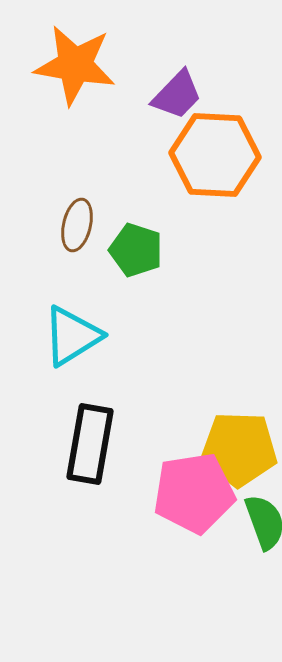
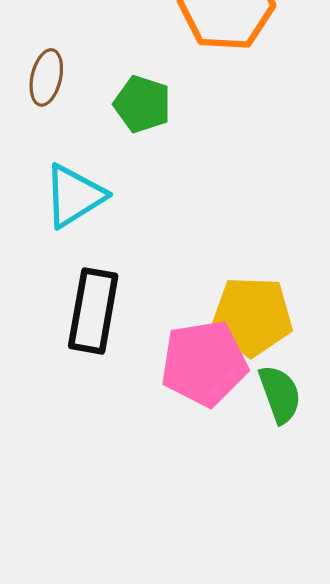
brown ellipse: (77, 225) -> (46, 77), moved

